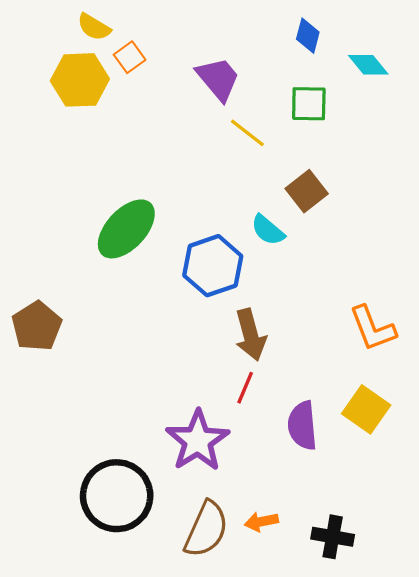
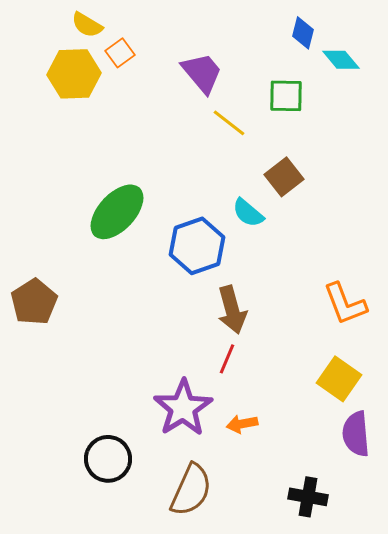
blue diamond: (308, 36) -> (303, 33), moved
purple semicircle: (302, 426) -> (356, 434), moved
black circle: (117, 496) -> (108, 459), size x0.7
orange arrow: (261, 522) -> (242, 424), moved

